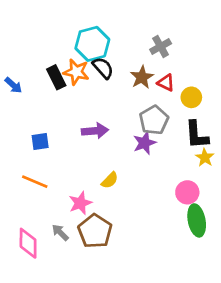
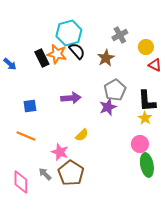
red triangle: (166, 83) -> (155, 65), moved
yellow circle: (191, 97) -> (146, 47), moved
yellow star: (205, 158) -> (145, 118), moved
pink star: (80, 203) -> (60, 152), turned -30

